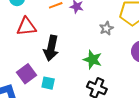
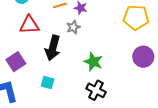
gray star: (106, 28) -> (73, 27), moved
purple square: (27, 74) -> (16, 62), moved

